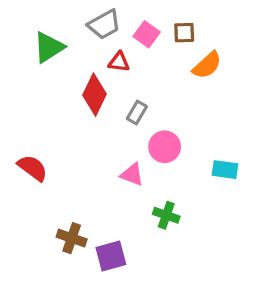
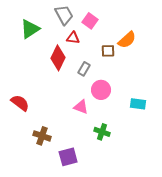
gray trapezoid: (104, 24) -> (64, 15), turned -90
brown square: (184, 33) -> (108, 51), moved
brown cross: (72, 238) -> (42, 136), moved

